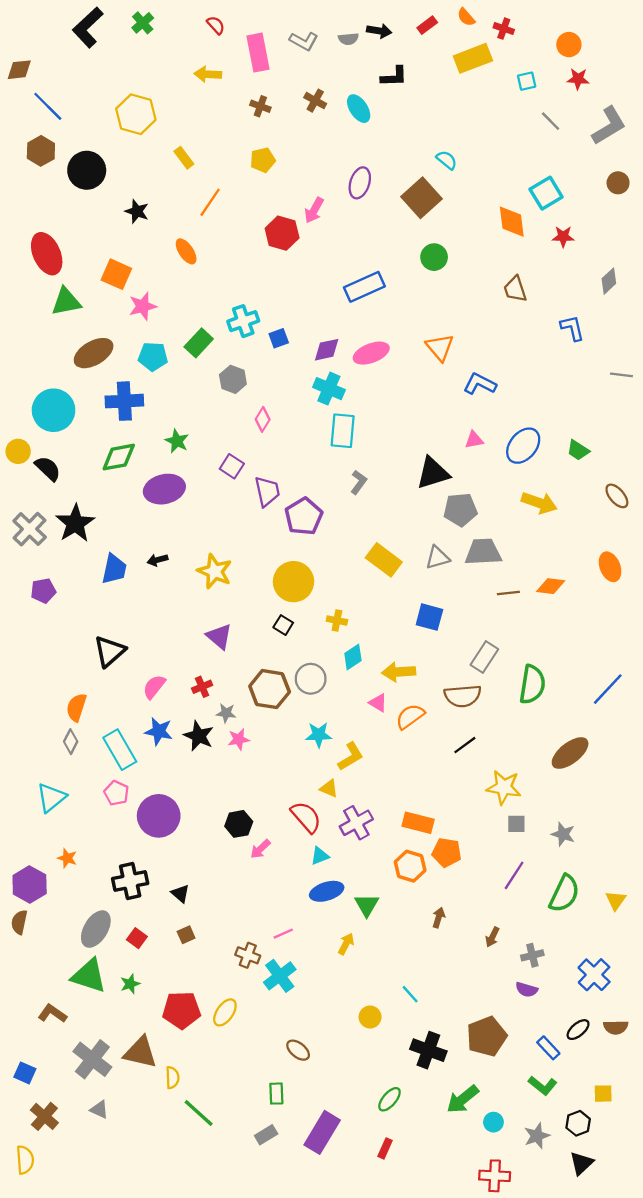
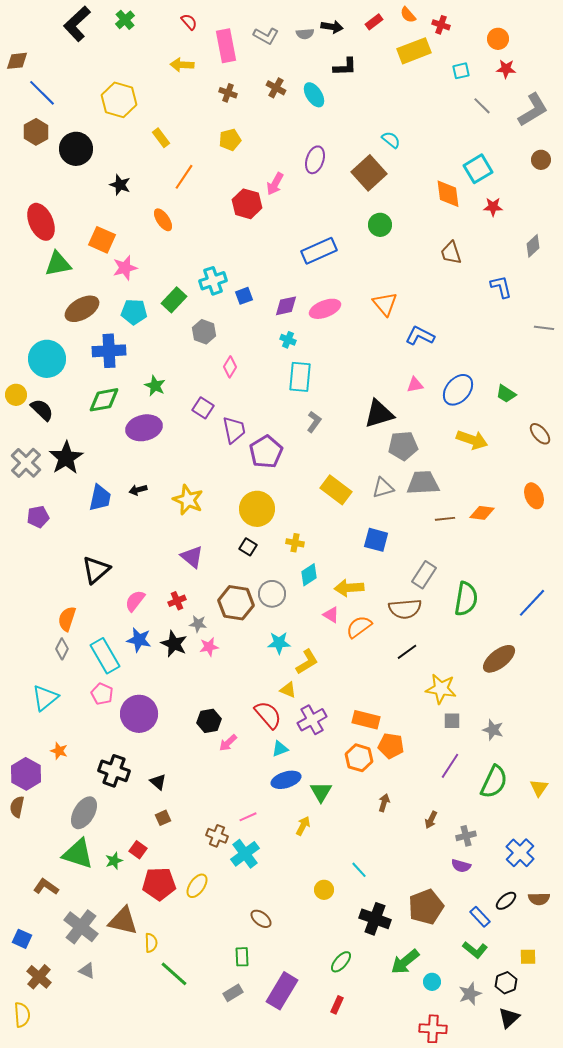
cyan cross: (329, 389) -> (288, 340), size x0.6
black cross: (130, 881) -> (114, 771), turned 32
red square: (137, 938) -> (138, 850), moved

